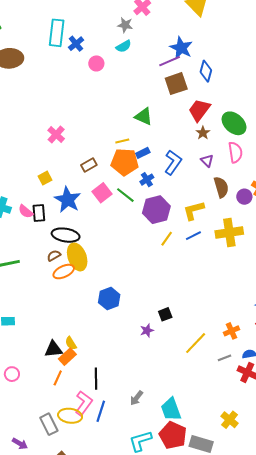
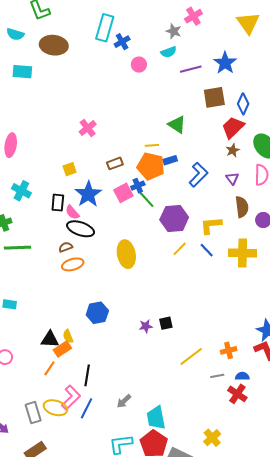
purple line: (170, 61) -> (191, 69), moved
blue diamond: (206, 71) -> (243, 104), moved
blue cross: (147, 180) -> (138, 186), moved
pink semicircle: (26, 211) -> (72, 212), moved
blue line: (193, 236) -> (207, 250), turned 63
yellow ellipse: (77, 257) -> (126, 254), moved
blue hexagon: (109, 299) -> (97, 313), moved
purple star: (147, 330) -> (146, 326), moved

